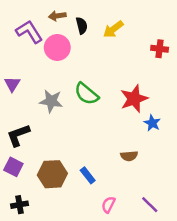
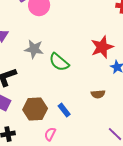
green semicircle: (86, 94) -> (59, 62), moved
pink semicircle: (108, 205) -> (50, 134), moved

